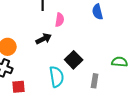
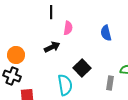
blue semicircle: (98, 12) -> (106, 33), moved
gray rectangle: (95, 81) -> (110, 83), moved

